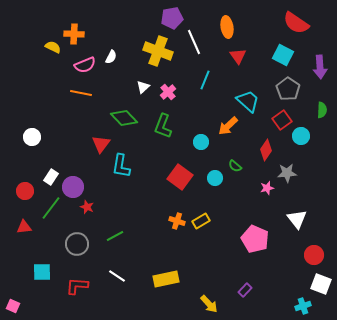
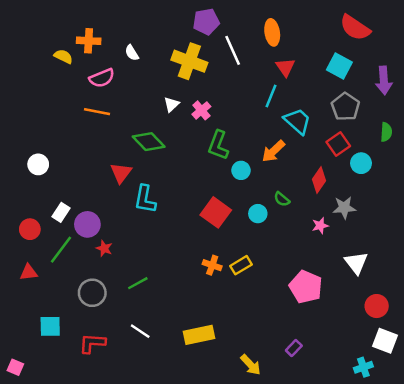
white semicircle: (111, 57) -> (132, 53), moved, turned 120
cyan line: (205, 80) -> (271, 96), moved
green L-shape: (163, 126) -> (218, 145), moved

